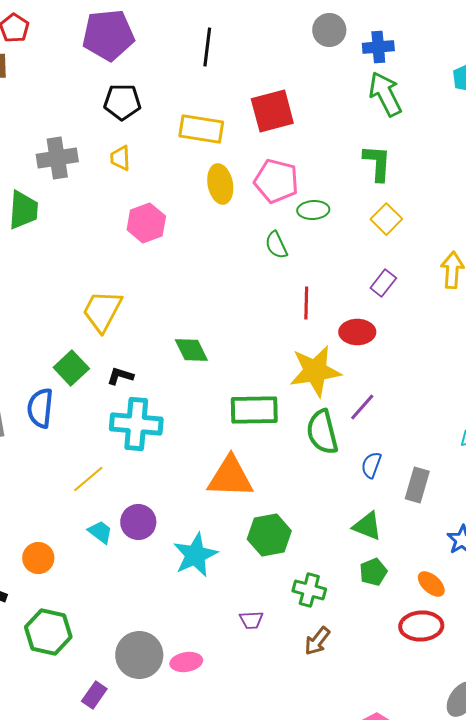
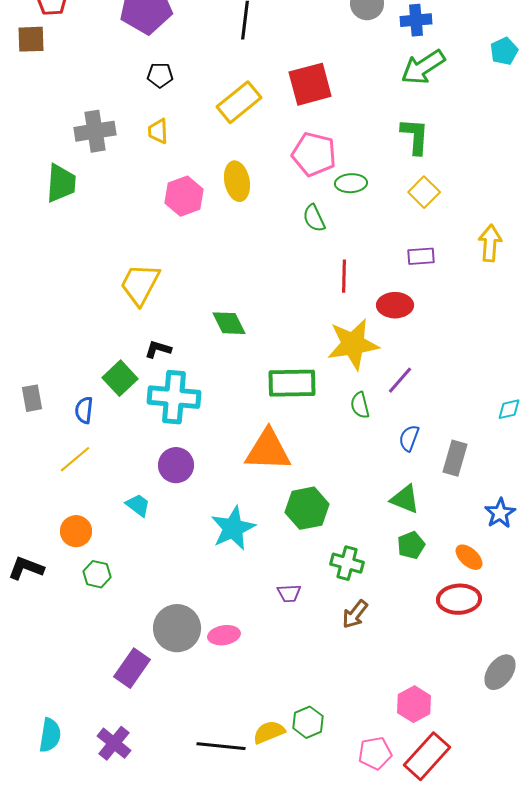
green arrow: (385, 94) -> (423, 67), turned -96
black pentagon: (122, 102) -> (160, 75), size x0.7
yellow rectangle: (201, 129) -> (239, 102), turned -48
yellow ellipse: (220, 184) -> (237, 181), moved
purple rectangle: (383, 283) -> (421, 256), turned 48
green square: (71, 368) -> (120, 378), moved
blue semicircle: (40, 408) -> (84, 410), moved, size x0.7
green semicircle: (322, 432) -> (360, 405), size x0.6
yellow line: (88, 479) -> (75, 459), moved
purple circle: (138, 522) -> (176, 465), moved
green hexagon: (48, 632) -> (97, 574), moved, size x0.6
purple rectangle: (94, 695) -> (132, 668), size x1.4

